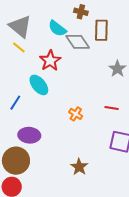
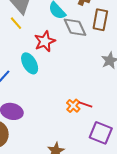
red line: (112, 108) -> (85, 104), moved
orange cross: (76, 114) -> (73, 106), moved

